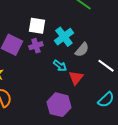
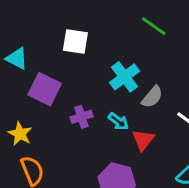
white square: (37, 26) -> (75, 42), moved
purple cross: (36, 46) -> (81, 117), moved

